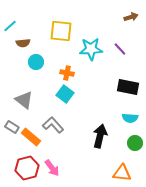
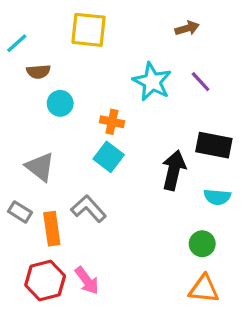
brown arrow: (131, 17) -> (187, 28), moved
yellow square: (61, 31) -> (89, 30), moved
cyan star: (91, 49) -> (152, 82), turned 30
black arrow: (100, 136) -> (174, 170), moved
orange rectangle: (31, 137) -> (52, 229), turned 42
green circle: (135, 143) -> (202, 244), moved

